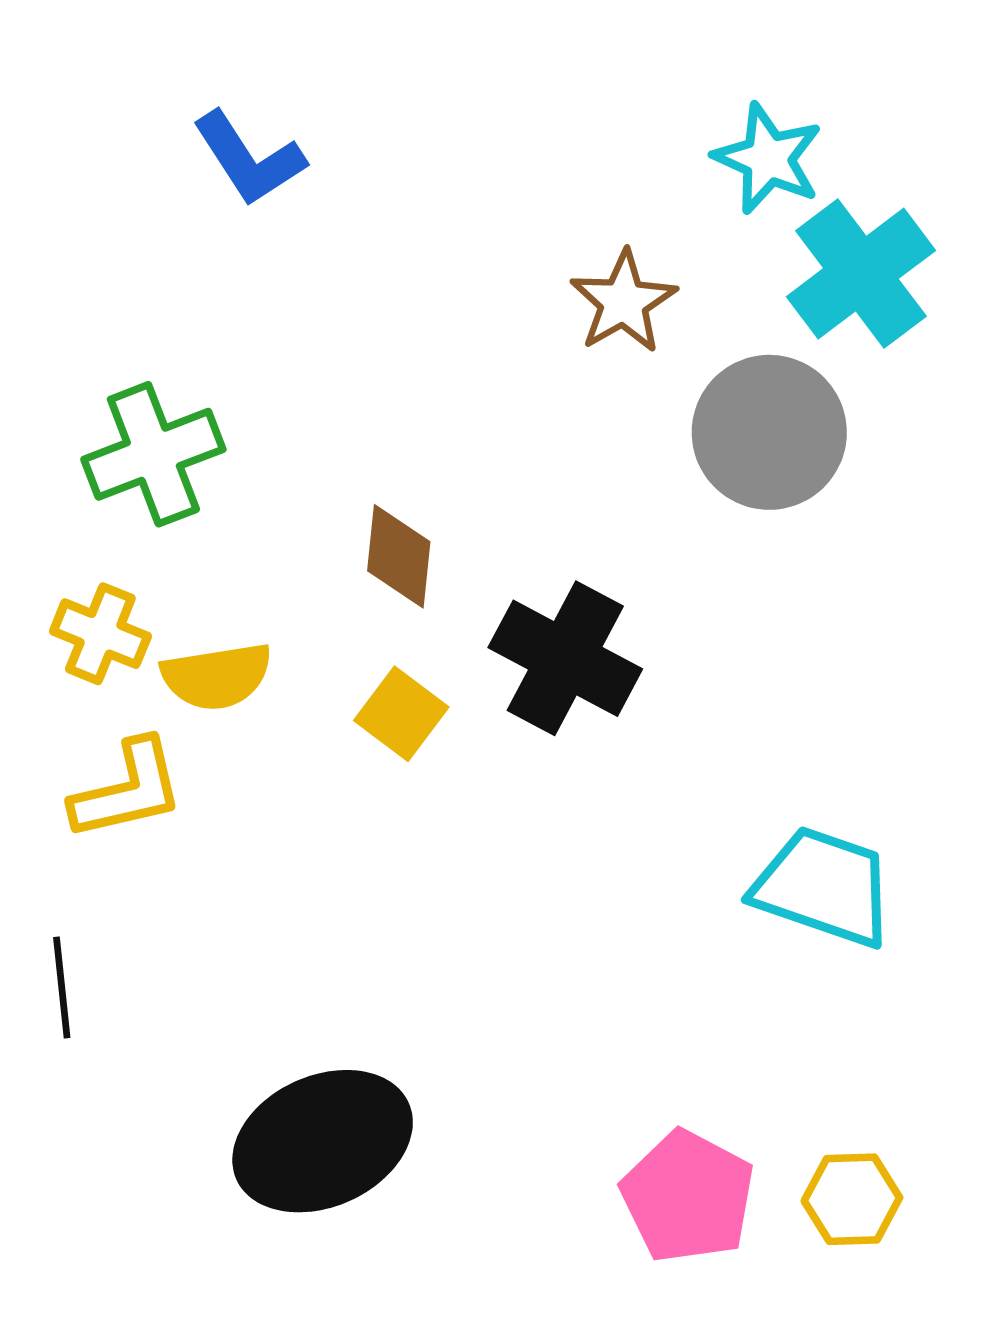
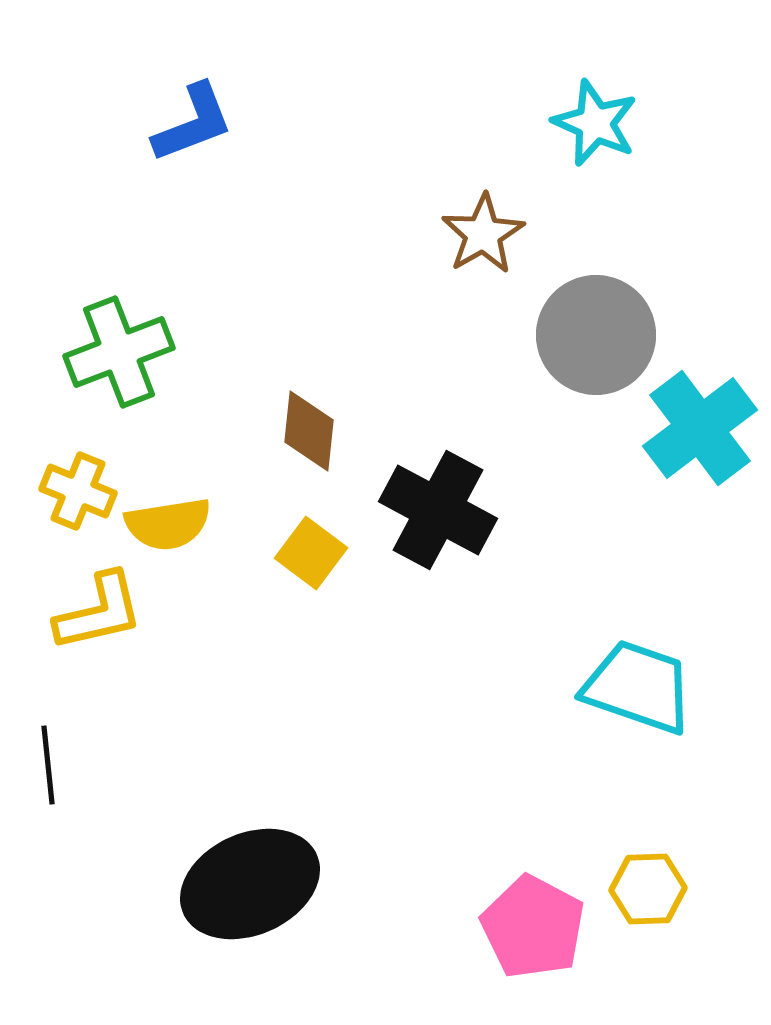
blue L-shape: (249, 159) -> (193, 123), turned -78
cyan cross: (861, 274) -> (700, 428), moved
yellow hexagon: (852, 1199) -> (648, 889), moved

